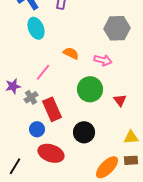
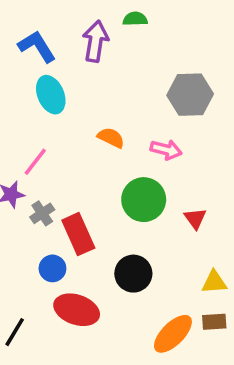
pink line: (43, 72) -> (35, 162), moved

